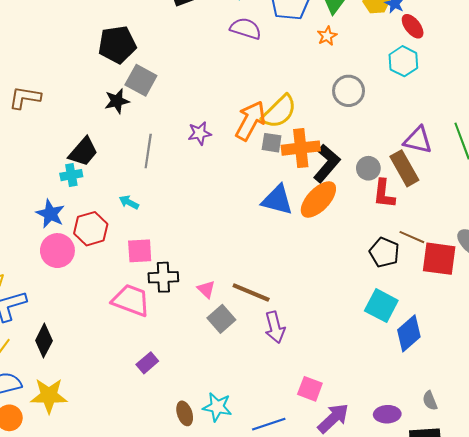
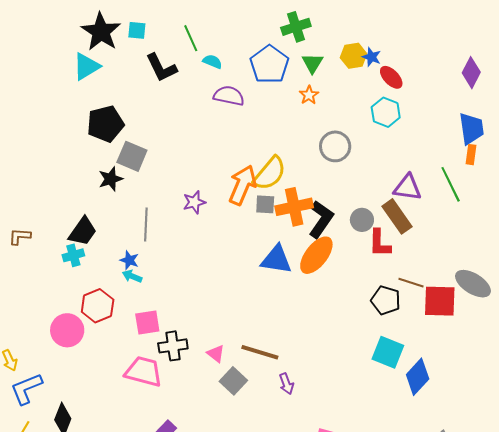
brown L-shape: (25, 98) -> (20, 237), moved, size x0.7
blue star: (50, 214) -> (129, 260), moved, size x0.7
purple arrow: (275, 327) -> (286, 384), size x0.7

